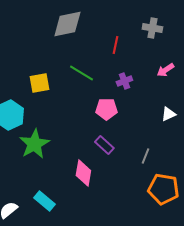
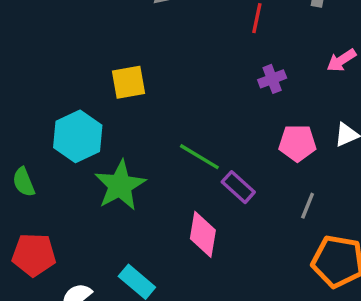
green line: (81, 73) -> (199, 157), moved
pink pentagon: (106, 109) -> (297, 143), moved

